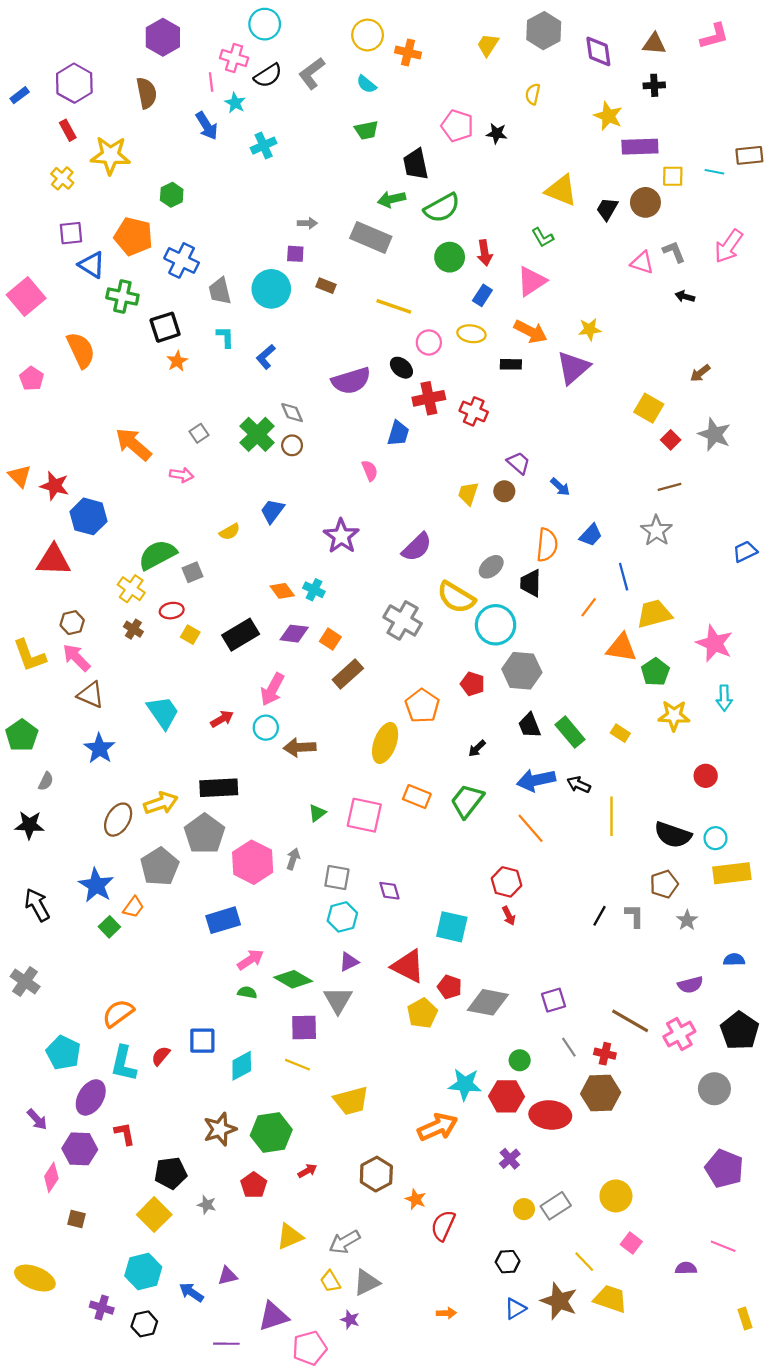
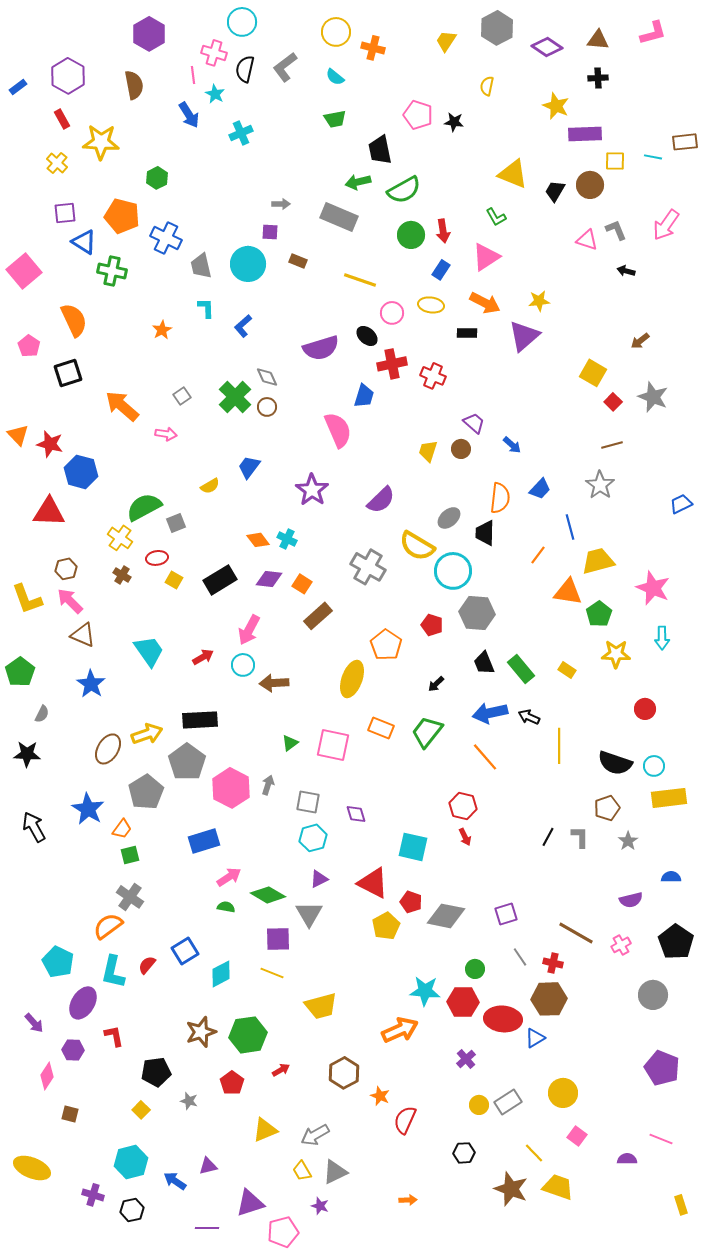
purple diamond: (598, 51) -> (547, 47), turned -48
black semicircle: (268, 75) -> (245, 69), turned 136
black square: (165, 327) -> (68, 373), moved
pink semicircle: (370, 471) -> (338, 430), size x1.8
green square: (109, 927) -> (130, 855), moved, turned 30
gray cross: (25, 981) -> (130, 897), moved
pink cross: (679, 1034) -> (621, 945), size x0.7
blue square: (202, 1041) -> (185, 951), turned -32
purple hexagon: (80, 1149) -> (73, 1050), size x0.7
yellow square: (154, 1215) -> (141, 1110), size x0.6
blue triangle: (515, 1309) -> (535, 1038), moved

